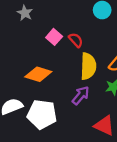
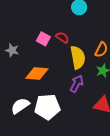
gray star: (25, 13) -> (12, 50), moved

